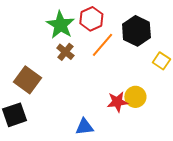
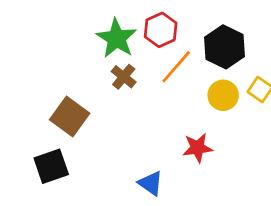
yellow circle: (135, 97) -> (223, 95), moved
blue triangle: (84, 127) -> (151, 183), turned 42

